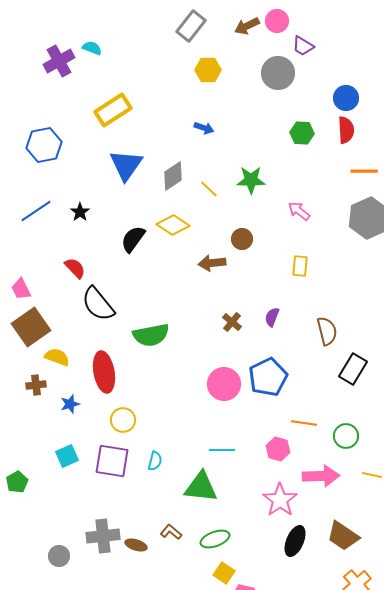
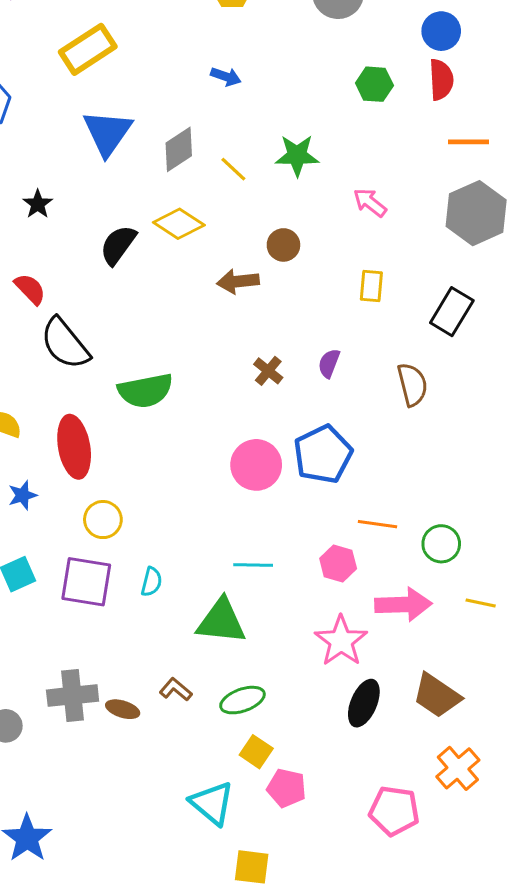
black rectangle: (353, 369) -> (452, 312), moved

